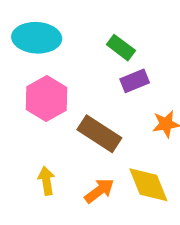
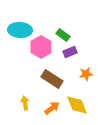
pink hexagon: (46, 99) -> (41, 47), moved

